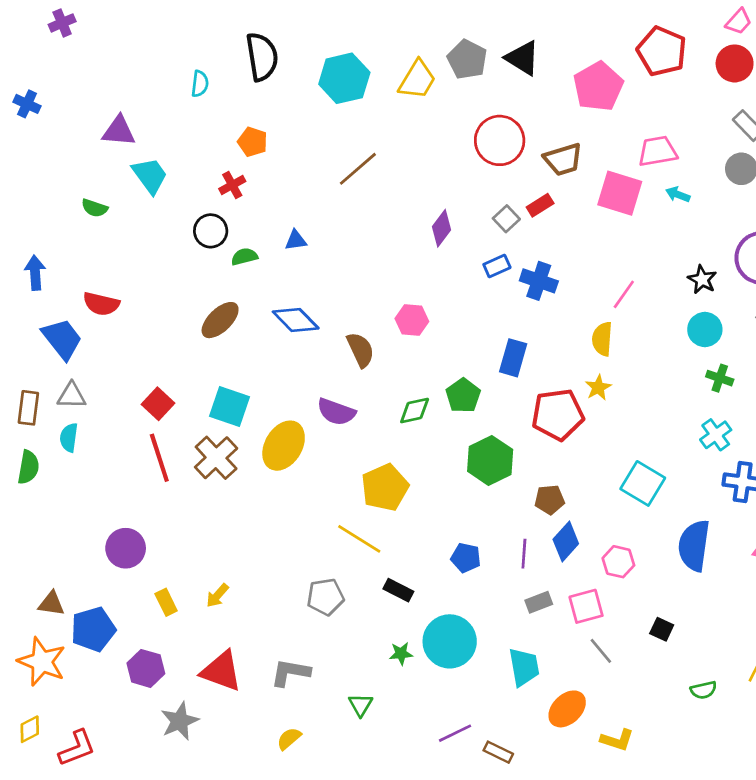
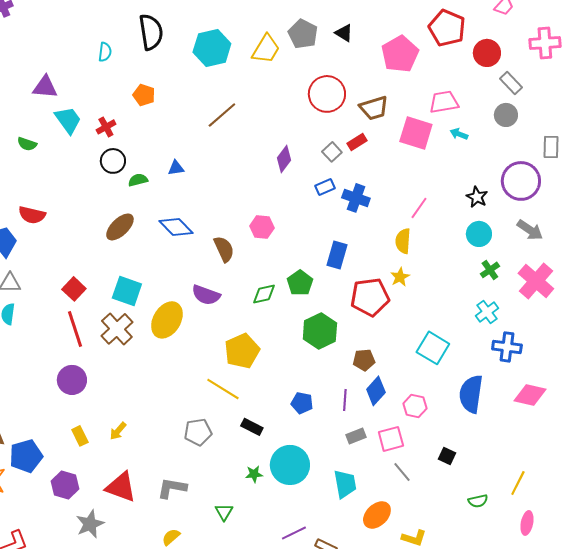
black triangle: (523, 58) -> (344, 33), size x0.7
red circle: (735, 63) -> (487, 53), moved
red cross: (232, 185) -> (106, 127), moved
green cross: (720, 378) -> (490, 270), turned 36
purple circle: (126, 548) -> (72, 380), moved

